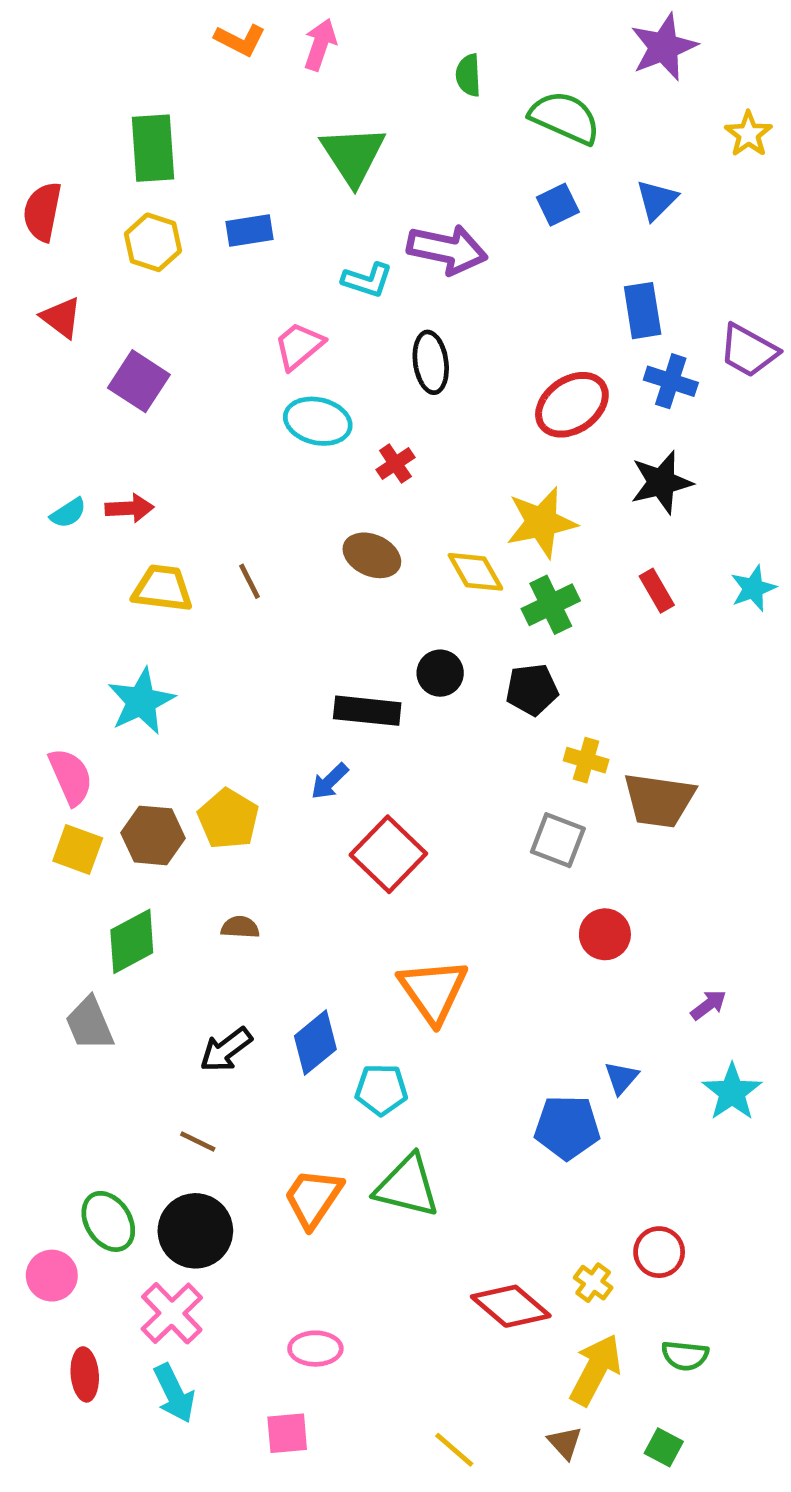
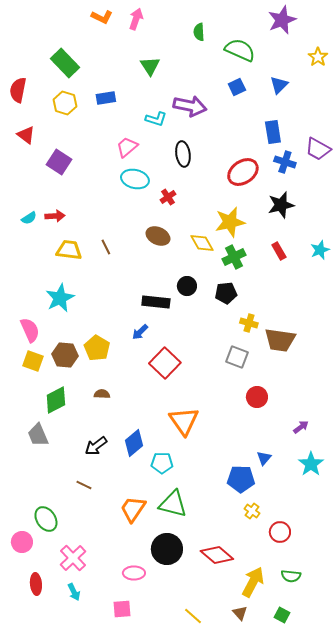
green rectangle: (153, 148) -> (65, 63), turned -40
green triangle: (353, 155) -> (150, 66), size x0.7
black circle: (195, 1231) -> (167, 549), moved
yellow cross: (593, 1283) -> (252, 511), moved
cyan arrow: (174, 1393) -> (74, 592), size x0.7

